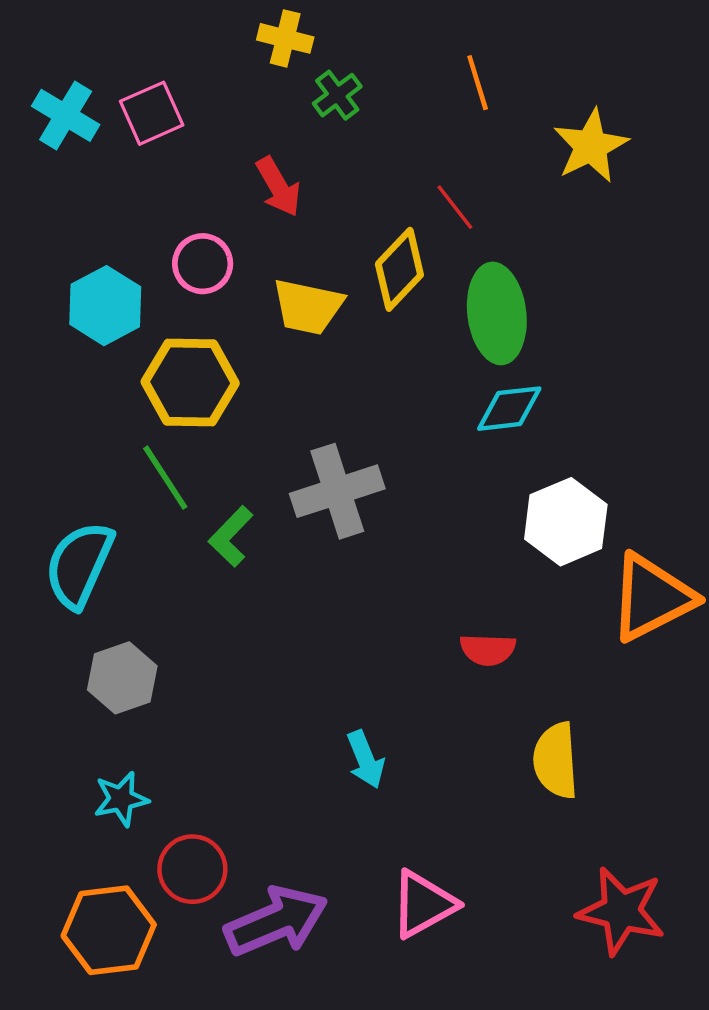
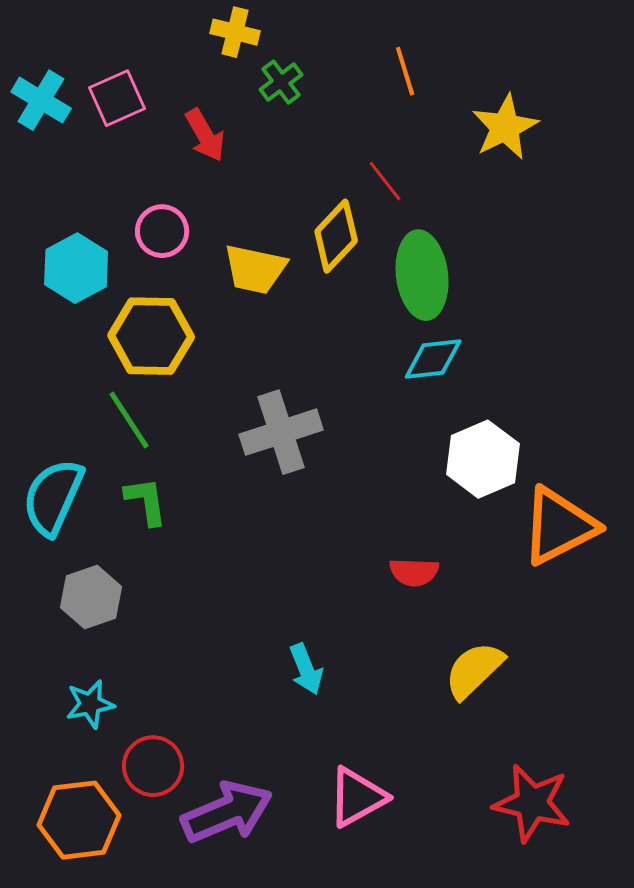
red arrow: (278, 187) -> (205, 135), moved
green L-shape: (231, 536) -> (146, 501), moved, turned 128
yellow semicircle: (556, 761) -> (474, 670), turned 50

